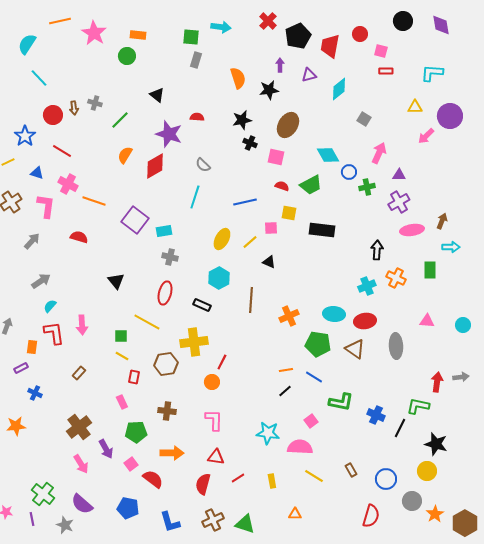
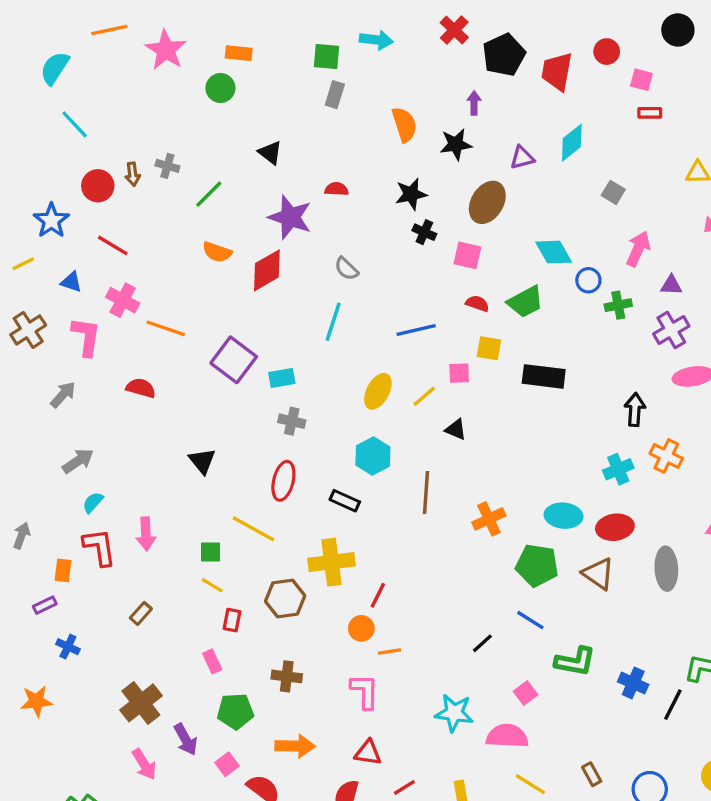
purple triangle: (309, 75) -> (522, 158), moved
orange semicircle: (125, 155) -> (217, 252), turned -102
orange line: (286, 370) -> (390, 652), moved

